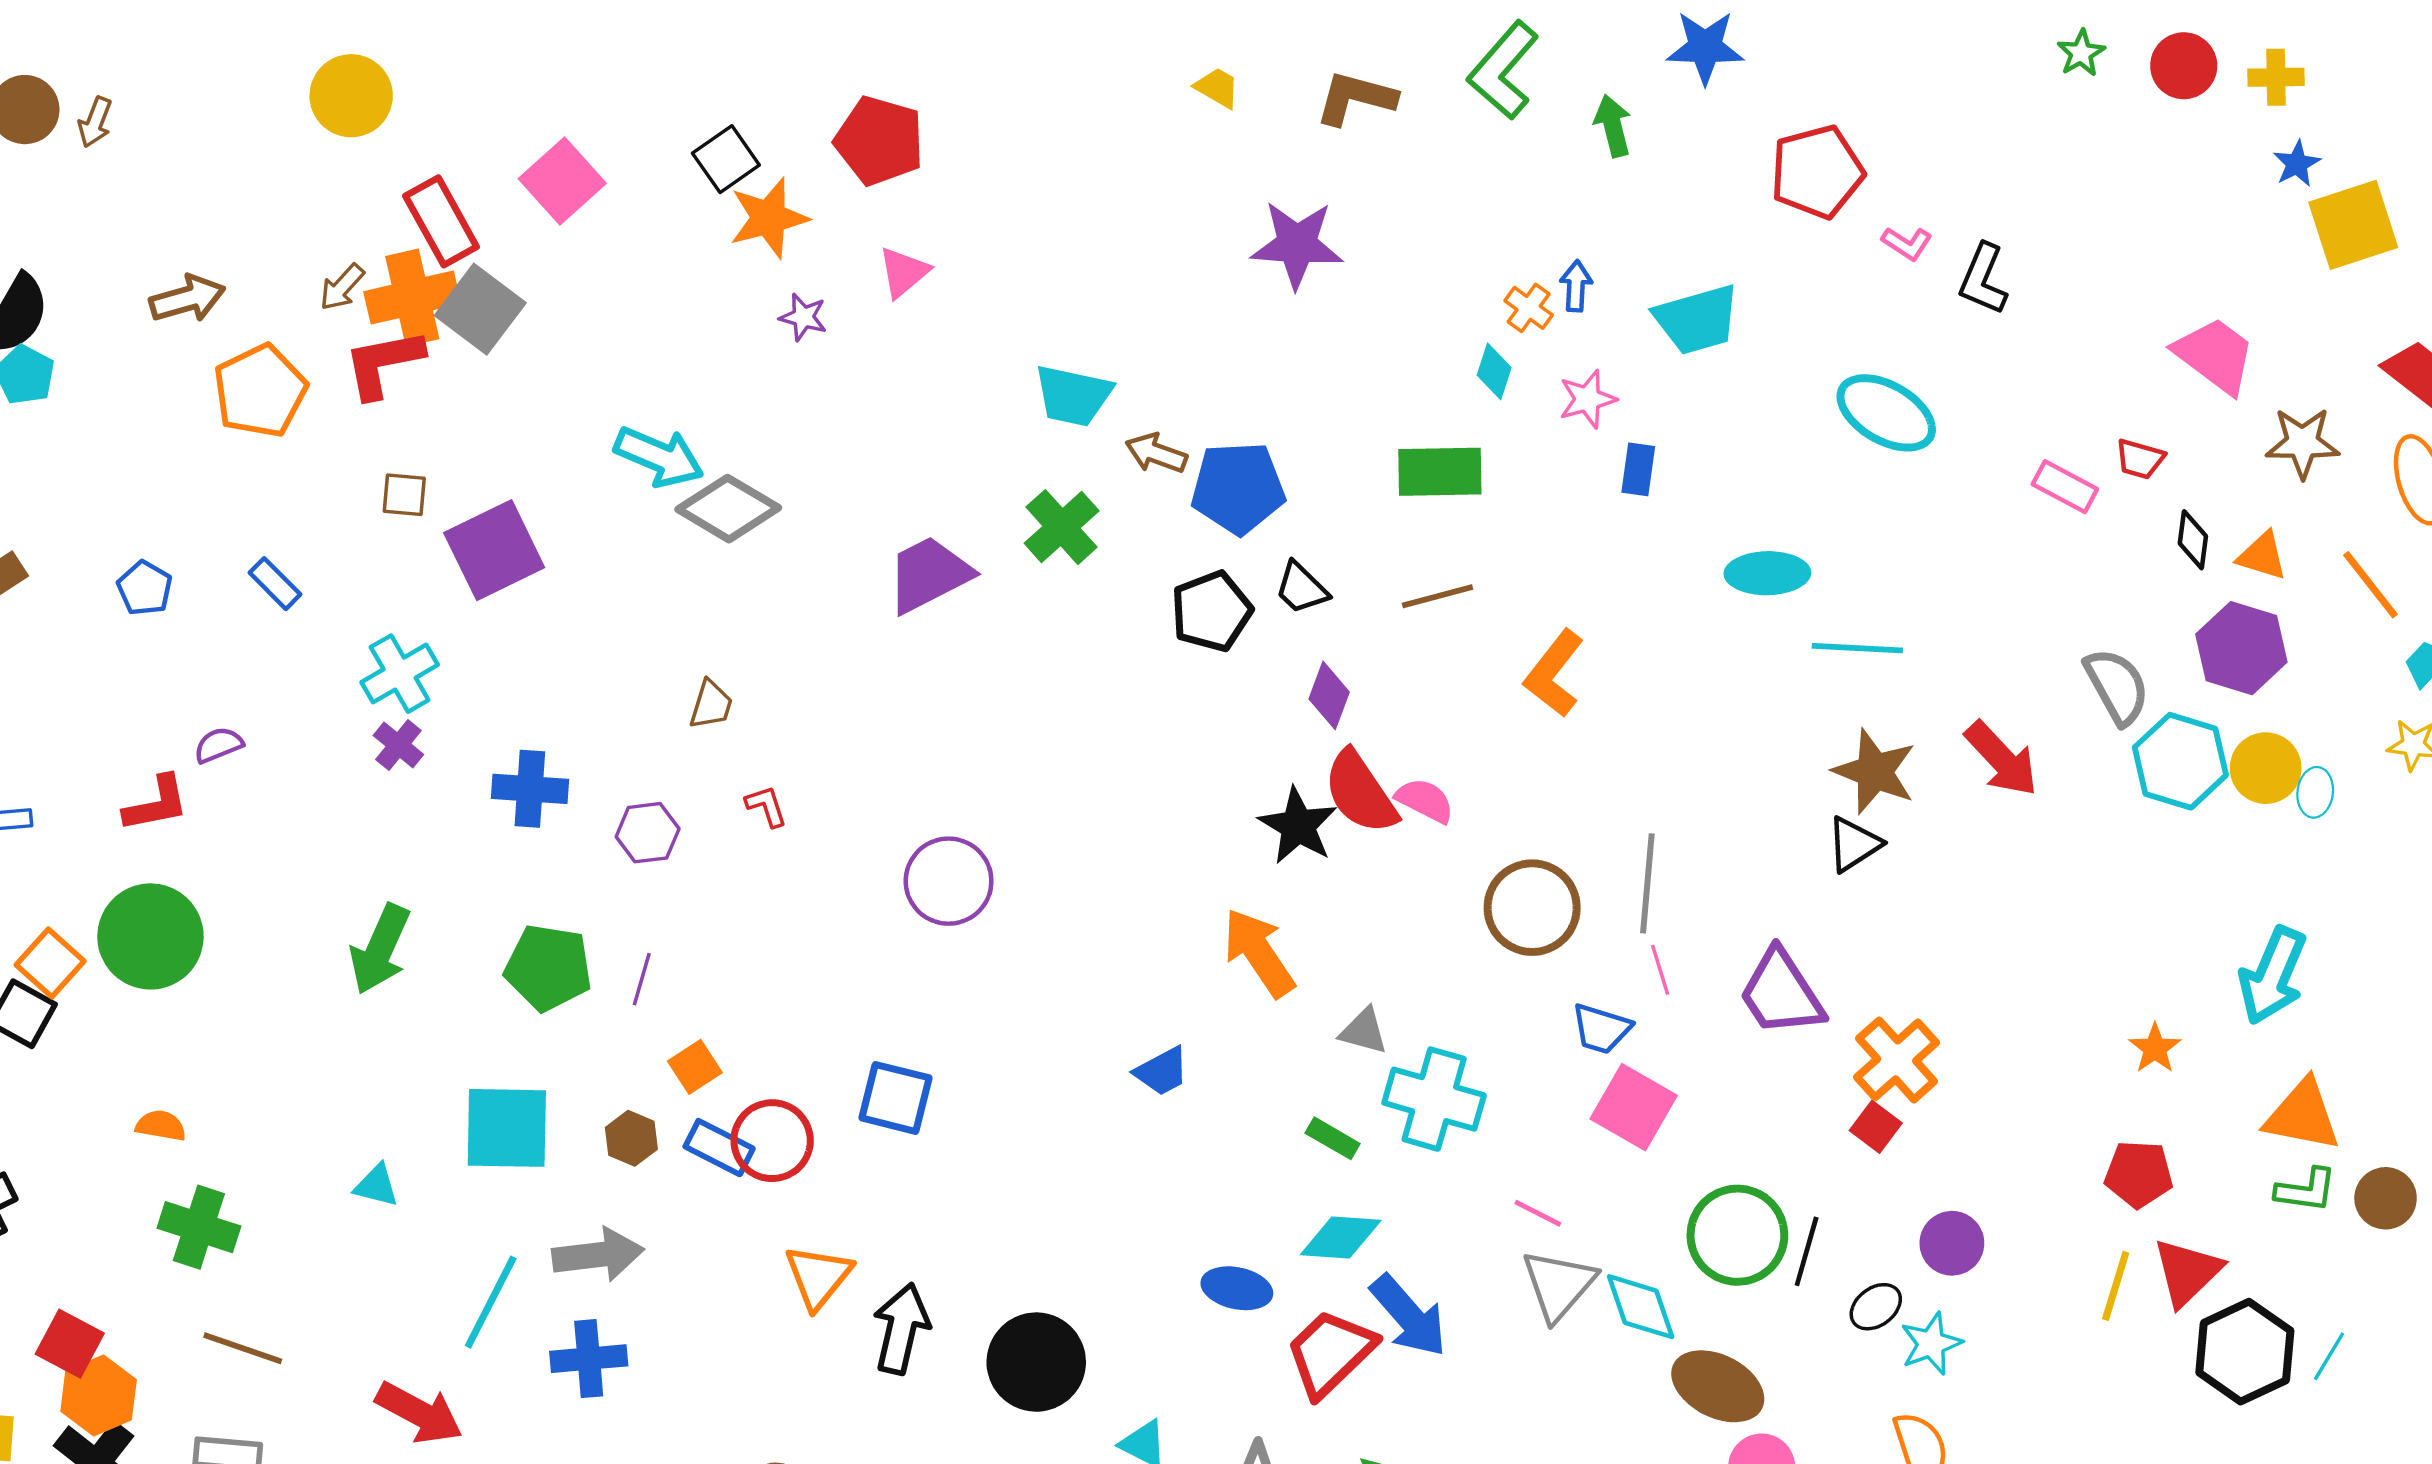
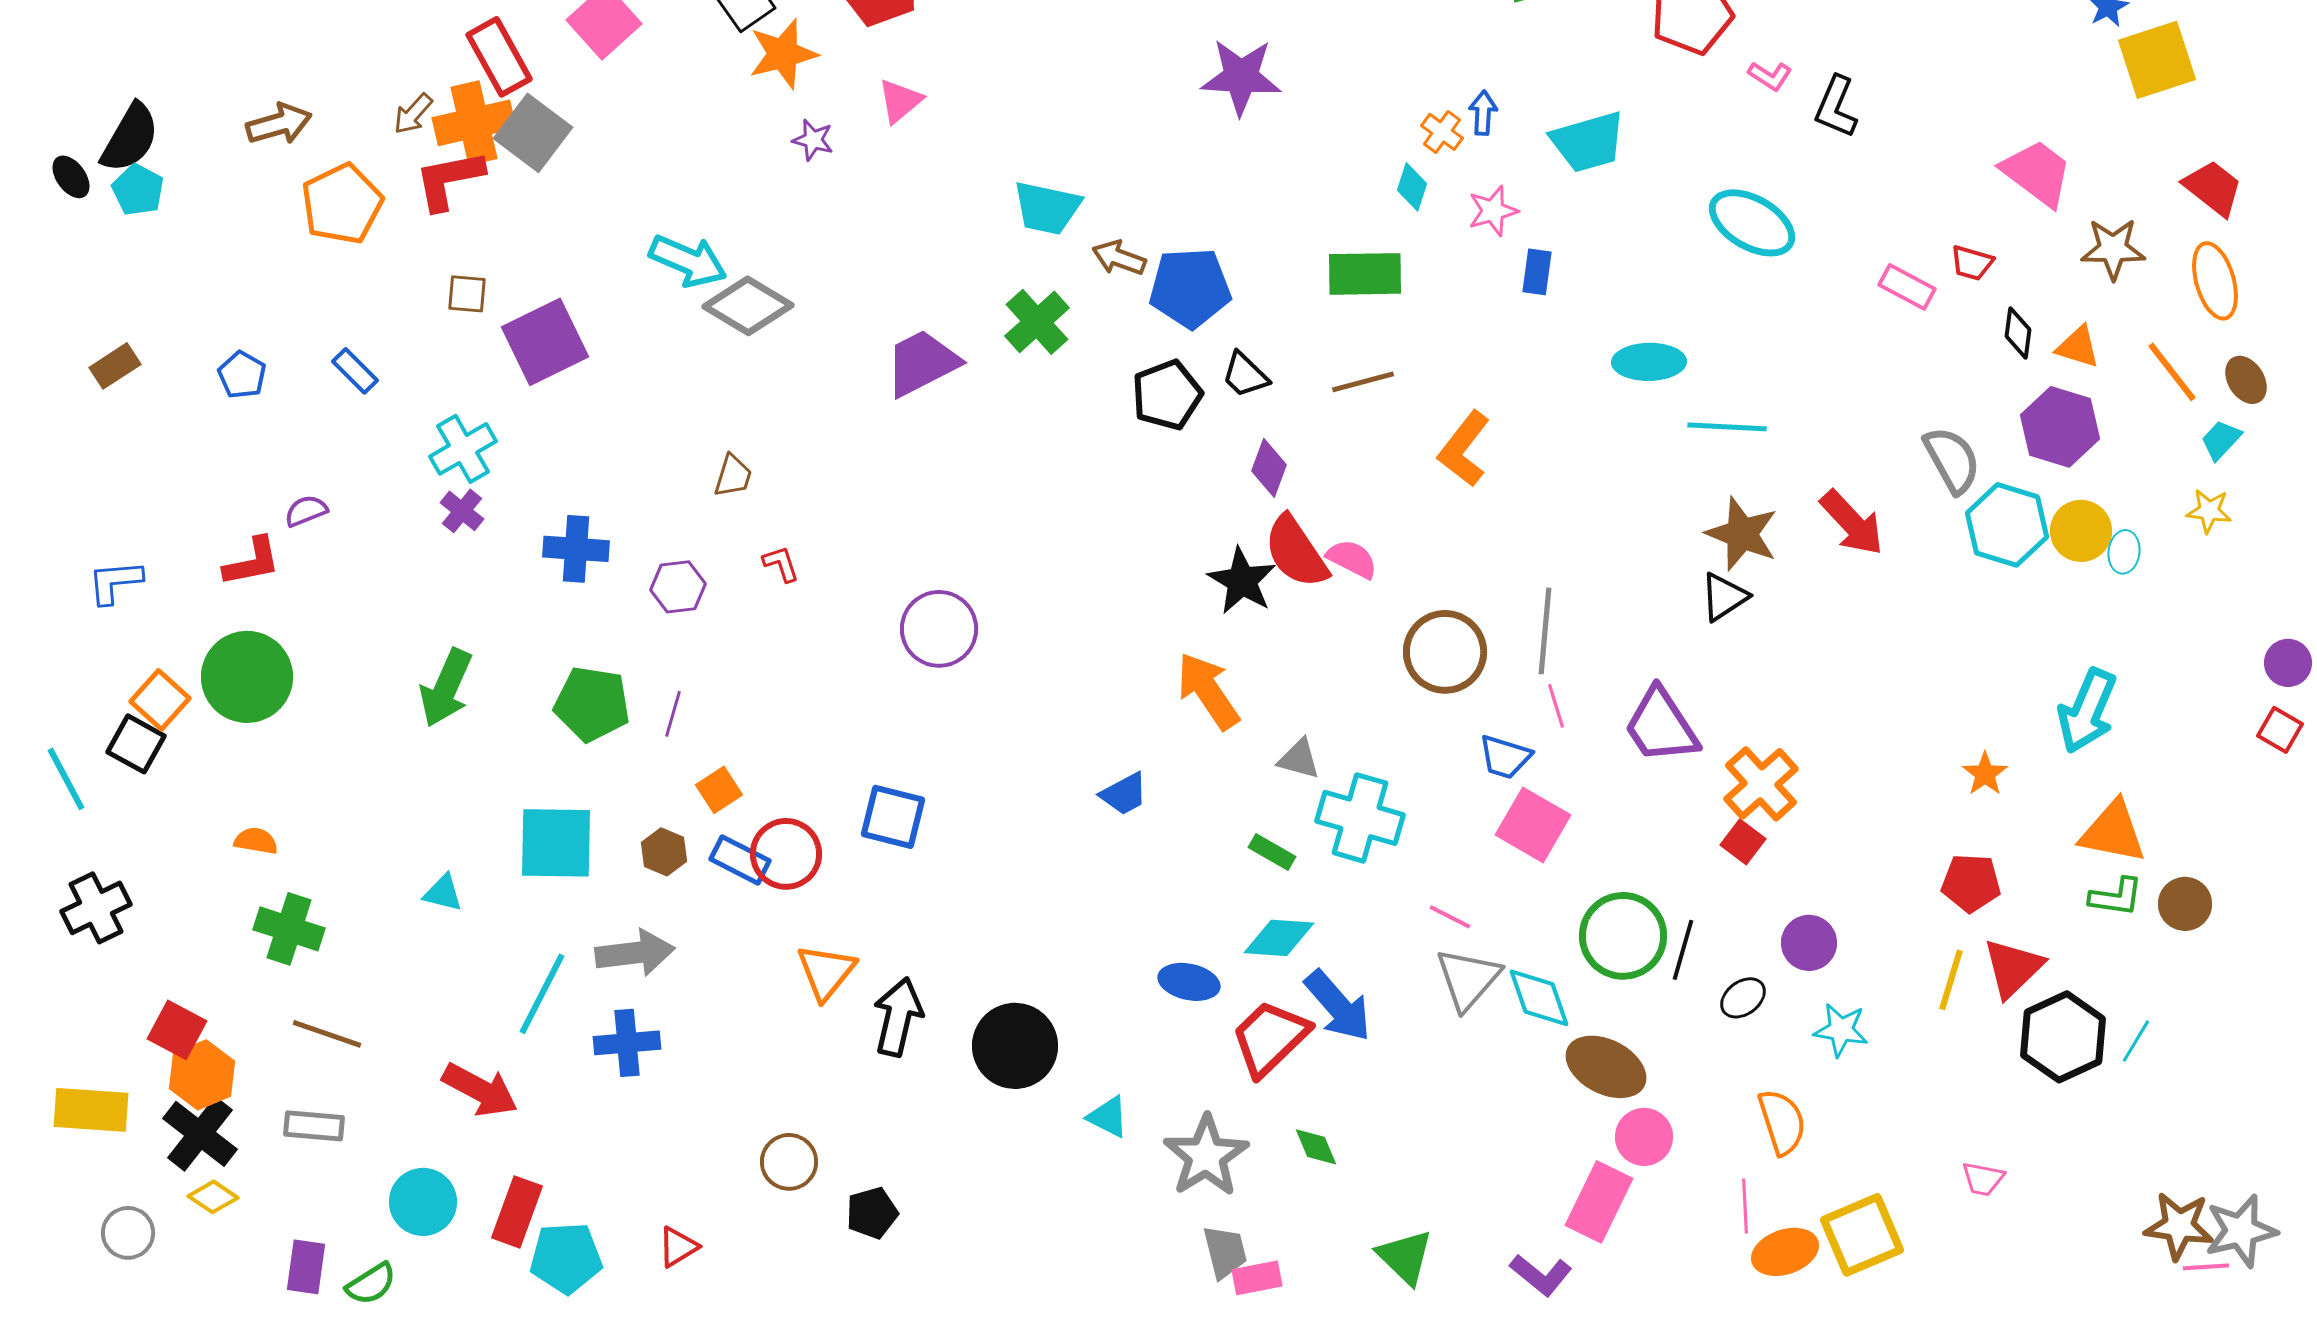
cyan star: (1931, 1344) -> (1841, 1030), moved, turned 30

